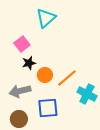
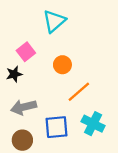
black star: (29, 63) -> (14, 74), moved
orange circle: (45, 75) -> (62, 65), moved
cyan cross: (87, 94) -> (93, 124), moved

